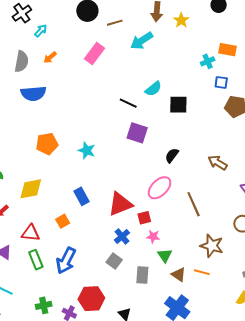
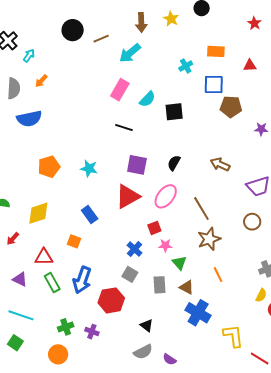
yellow star: (181, 20) -> (171, 19), moved
pink rectangle: (94, 53) -> (120, 90), moved
cyan cross: (208, 61) -> (186, 66), moved
blue square: (221, 82) -> (214, 85), size x1.5
black line: (128, 103) -> (124, 127), moved
purple square: (137, 133) -> (137, 165), moved
red triangle: (120, 204) -> (128, 196), moved
orange square: (63, 221) -> (74, 241), turned -32
brown star: (212, 246) -> (209, 239), moved, turned -30
orange line: (202, 272) -> (218, 275), turned 56
brown triangle: (179, 275) -> (187, 287), moved
red hexagon: (91, 299) -> (111, 300), moved

